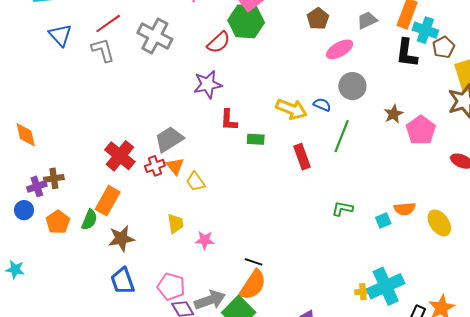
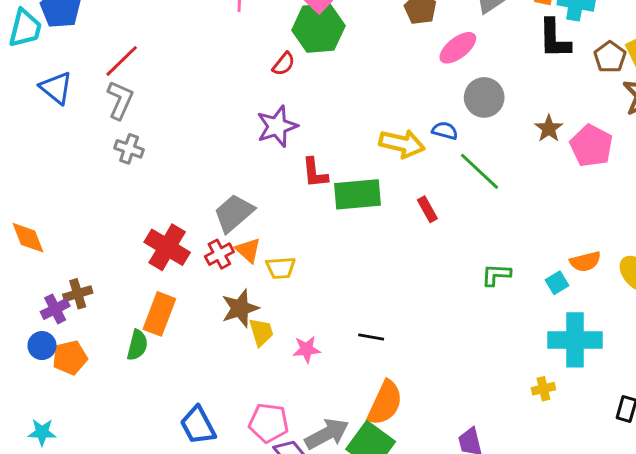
gray cross: (155, 36) -> (129, 149), moved, size x0.6
red semicircle: (219, 42) -> (284, 64), size x0.7
brown pentagon: (444, 47) -> (610, 57), moved
gray L-shape: (103, 50) -> (120, 100), turned 48
green line: (342, 136) -> (480, 171), turned -60
green rectangle: (256, 139) -> (357, 194), size x1.8
red rectangle: (302, 157) -> (427, 209), size x0.7
yellow trapezoid: (195, 182) -> (281, 268), turned -50
orange pentagon: (58, 222) -> (70, 358), moved, turned 30
brown star: (121, 239) -> (240, 308), moved
black line: (254, 262) -> (371, 337), moved
cyan cross: (386, 286) -> (575, 340), moved, turned 33

